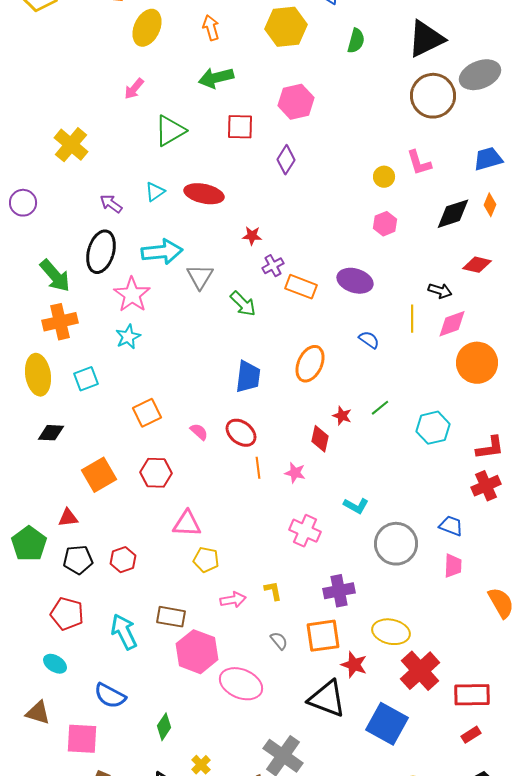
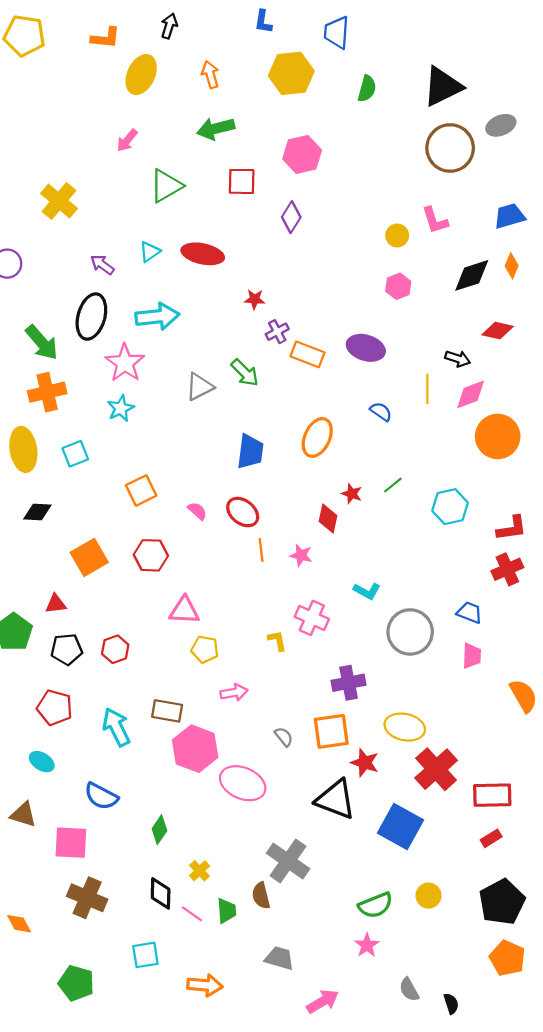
gray ellipse: (480, 75) -> (501, 125), size x0.7
gray triangle: (200, 277) -> (199, 387), moved, turned 32
yellow L-shape: (273, 591) -> (277, 641), moved

